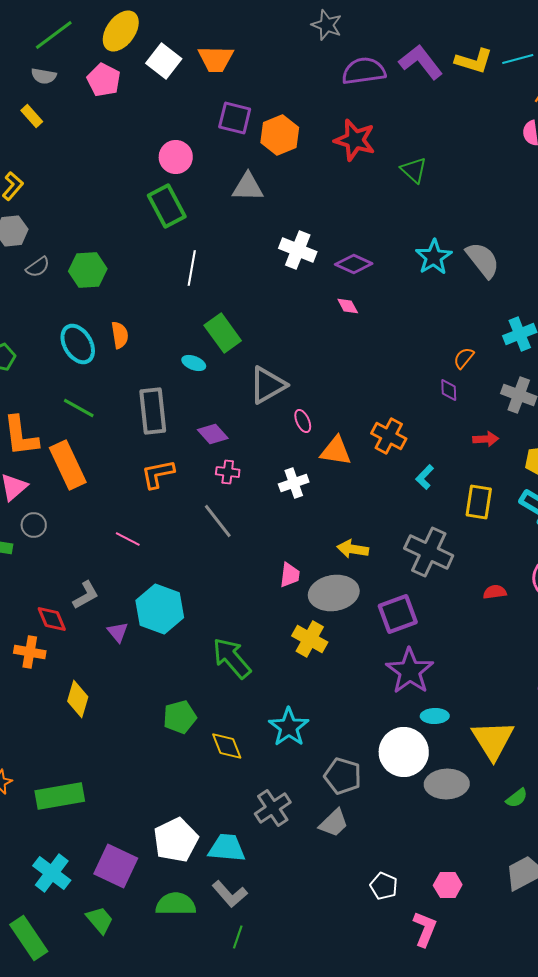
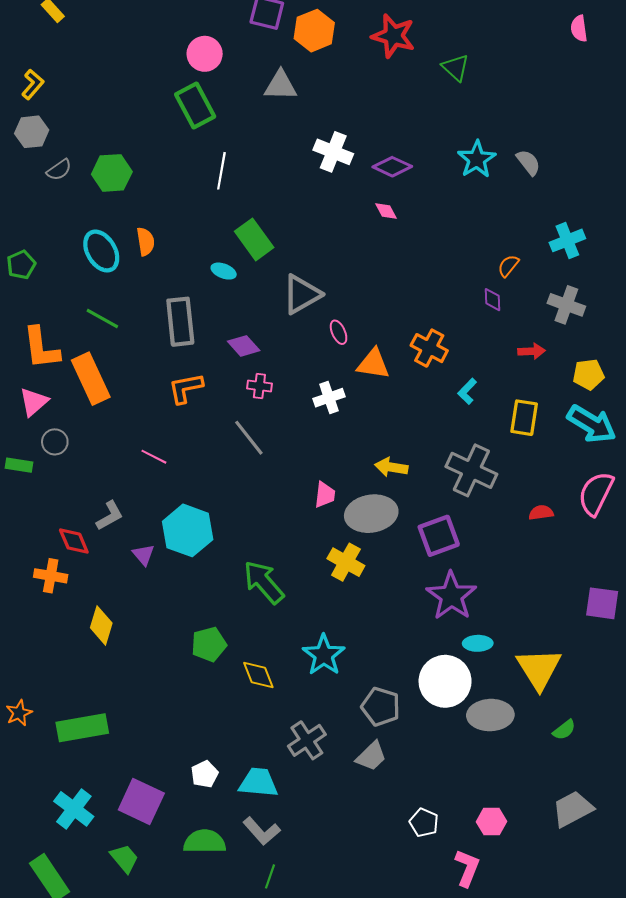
gray semicircle: (483, 260) -> (528, 162), size x0.7
white pentagon: (176, 840) -> (205, 774), size x0.6

